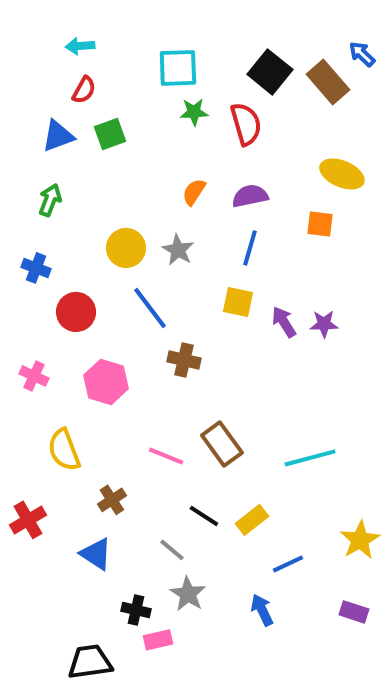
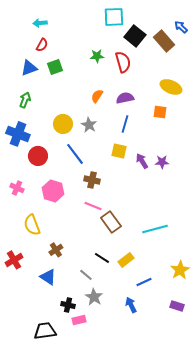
cyan square: (178, 68) -> (114, 17), moved
blue cross: (36, 268) -> (18, 134), size x1.6
pink line: (166, 456) -> (93, 206), moved

